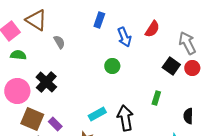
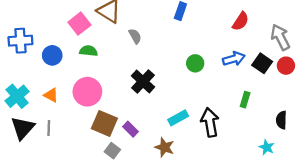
blue arrow: (124, 37) -> (234, 59), moved, turned -84
black cross: (46, 82) -> (143, 81), moved

